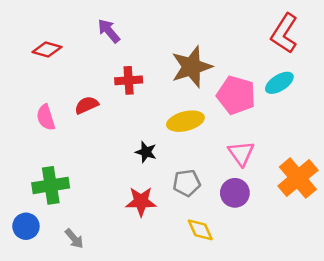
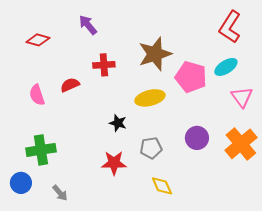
pink triangle: (241, 153) -> (242, 97), moved
purple circle: (235, 193) -> (197, 138), moved

